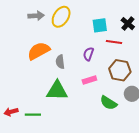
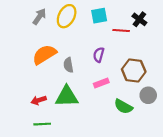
gray arrow: (36, 16) -> (39, 17), turned -49
cyan square: (100, 25) -> (99, 16), moved
red line: (114, 42) -> (121, 30), moved
red arrow: (11, 112) -> (39, 100), moved

